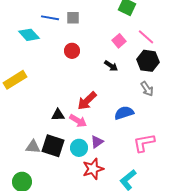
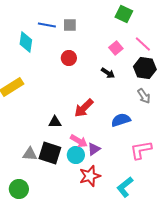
cyan diamond: (29, 35) -> (26, 42), turned 50
pink arrow: (78, 121) -> (79, 141), moved

